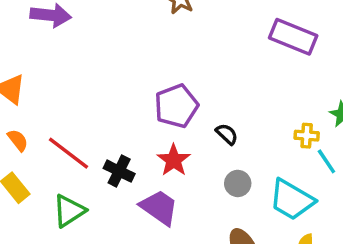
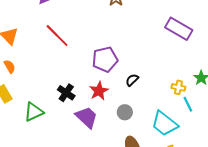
black semicircle: (227, 134) -> (132, 80), turned -96
red line: (68, 153) -> (57, 36), moved
gray circle: (238, 183) -> (125, 112), moved

